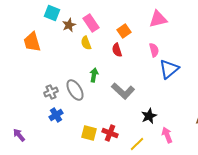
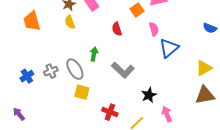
orange square: (124, 31) -> (137, 10), moved
yellow semicircle: (86, 43) -> (70, 22), moved
blue cross: (56, 115) -> (27, 76), moved
yellow square: (89, 133) -> (82, 92), moved

